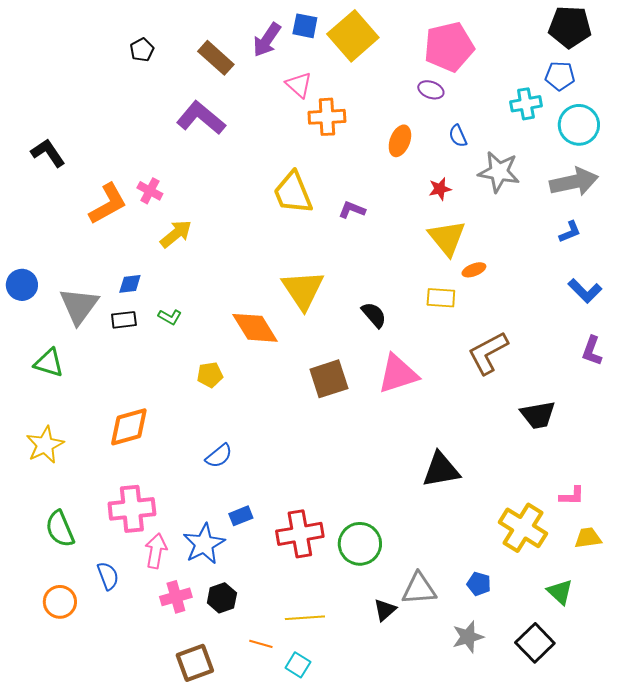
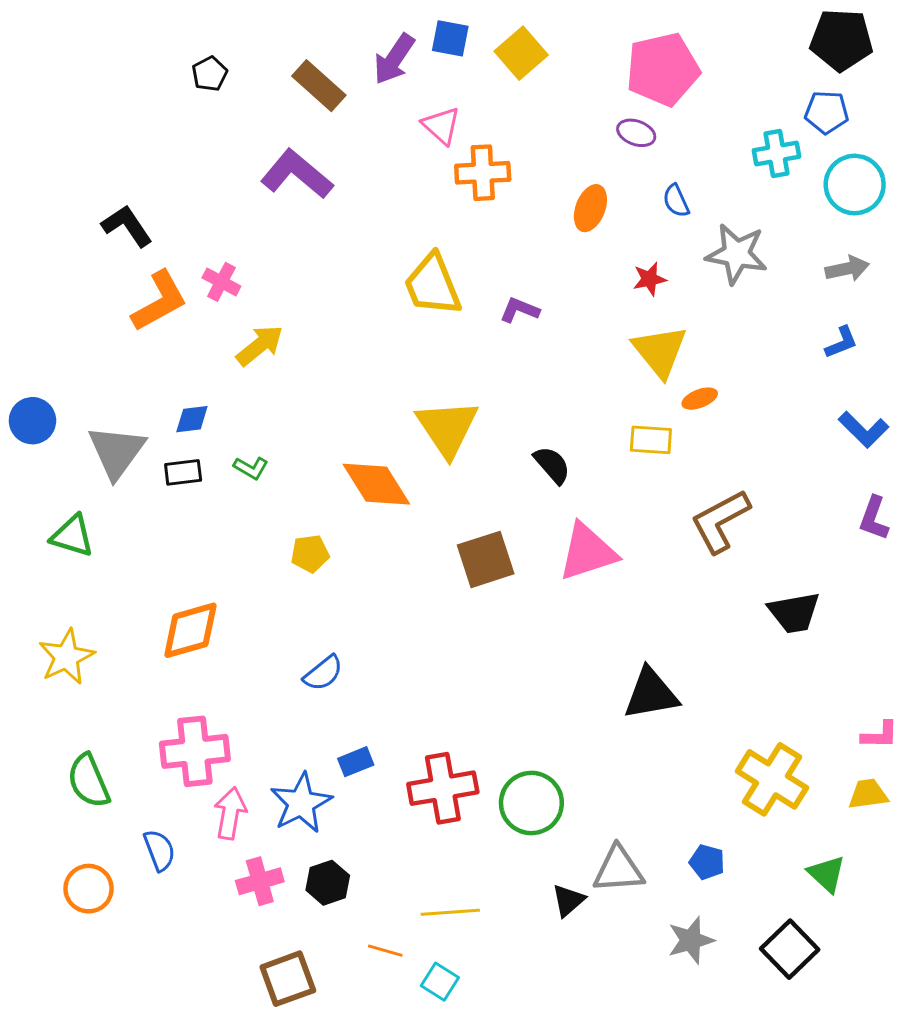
yellow square: (353, 36) -> (521, 53), size x0.7
black L-shape: (48, 153) -> (127, 226), moved
gray arrow: (574, 182) -> (847, 269), size x0.6
pink L-shape: (572, 496) -> (880, 735), moved

